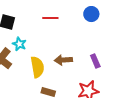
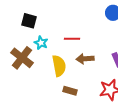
red line: (50, 18) -> (72, 39), moved

